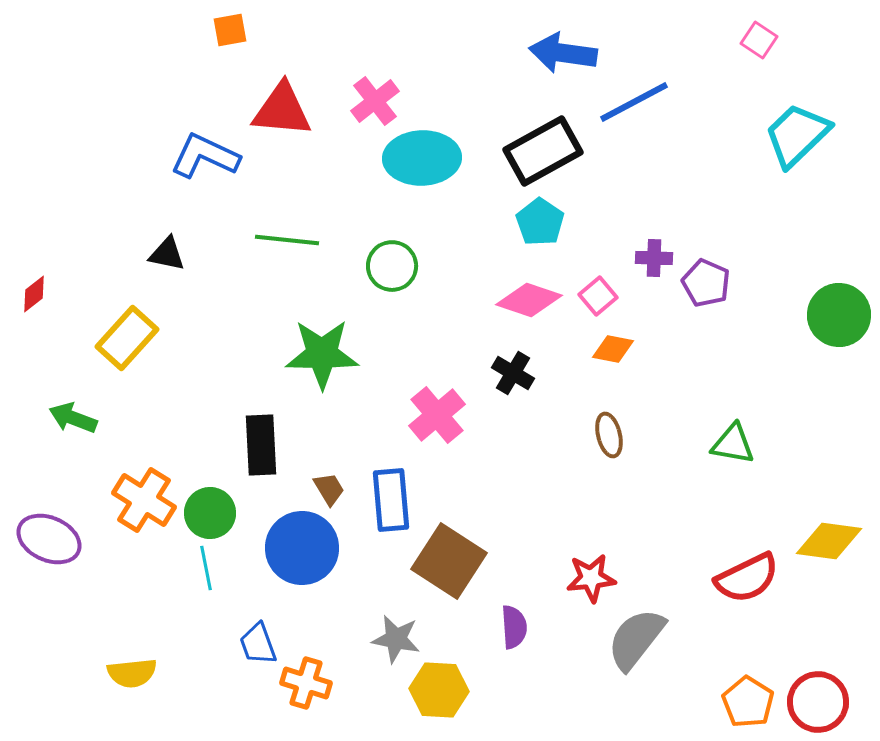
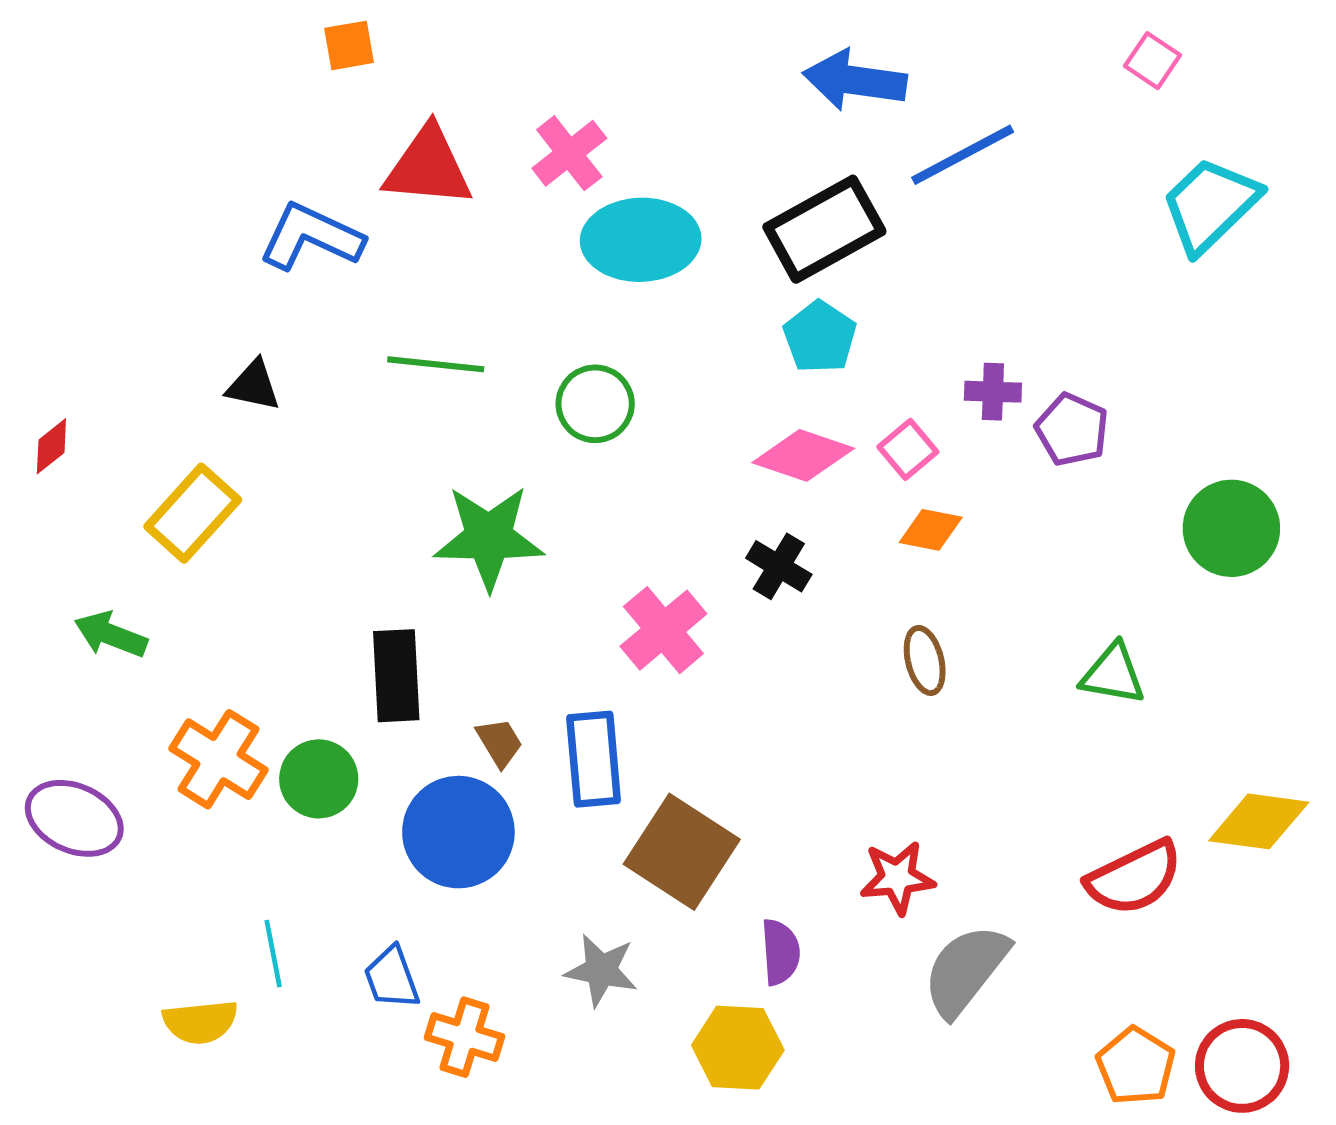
green circle: (839, 315) -> (1231, 528), moved
cyan line: (206, 568) -> (273, 954), moved
yellow hexagon: (439, 690) -> (738, 1048), moved

